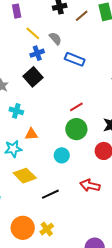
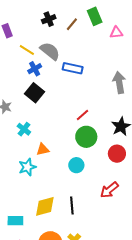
gray semicircle: (55, 38) -> (50, 51), size x1.5
cyan cross: (16, 111) -> (24, 129), turned 32
yellow diamond: (25, 176) -> (45, 206), moved, turned -50
red arrow: (90, 185) -> (109, 190), turned -42
black line: (50, 194) -> (72, 205), turned -60

